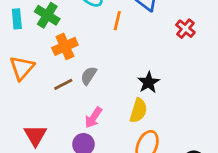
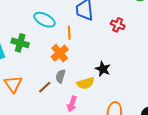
orange cross: (65, 46) -> (60, 53), moved
yellow semicircle: (138, 110) -> (86, 83), moved, turned 72

